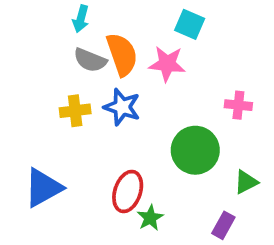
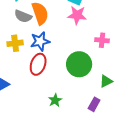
pink star: (167, 64) -> (77, 15), moved
blue star: (122, 107) -> (40, 41), turned -30
red ellipse: (128, 191) -> (38, 64), moved

